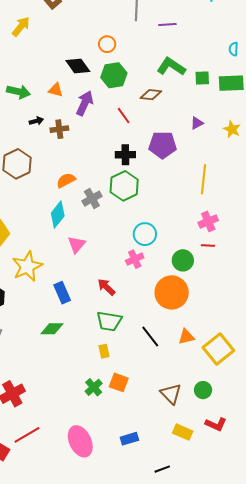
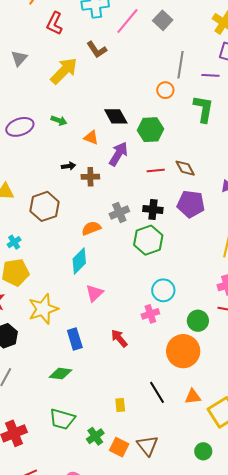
purple line: (167, 24) -> (210, 75), moved
yellow arrow: (21, 26) -> (64, 71), size x1.4
orange circle: (107, 44) -> (165, 90), moved
green L-shape: (171, 67) -> (203, 109), moved, turned 60
green arrow: (18, 92) -> (59, 121), moved, size x0.7
brown diamond: (151, 95) -> (185, 168), moved, turned 50
red line: (124, 116) -> (156, 171), turned -66
gray cross: (92, 199) -> (119, 212), moved
green trapezoid: (109, 321) -> (62, 419), moved
yellow rectangle: (104, 351) -> (120, 405), moved
orange square: (119, 382) -> (119, 447), moved
brown triangle: (171, 394) -> (148, 446), moved

